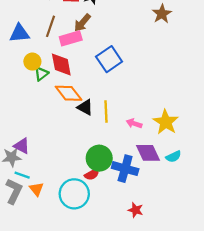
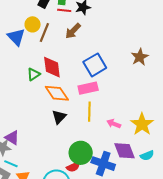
brown star: (162, 14) -> (140, 57), moved
blue triangle: (19, 33) -> (16, 37), turned 48
pink rectangle: (71, 38) -> (88, 88), moved
yellow circle: (32, 62) -> (33, 24), moved
black triangle: (85, 107) -> (59, 117), moved, turned 42

